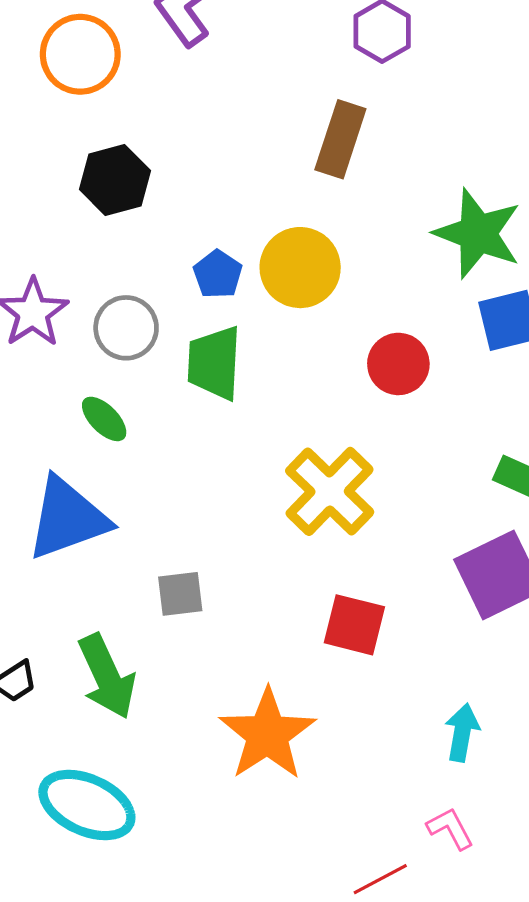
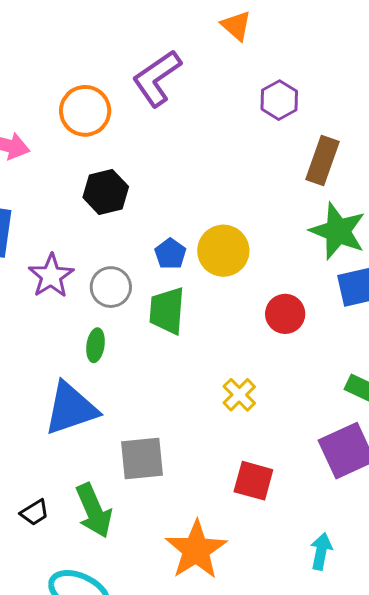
brown rectangle: (340, 139) -> (323, 160), moved
green ellipse: (104, 419) -> (96, 345), turned 52
yellow cross: (330, 491) -> (239, 395), size x0.6
gray square: (180, 594) -> (142, 459), size x1.5

